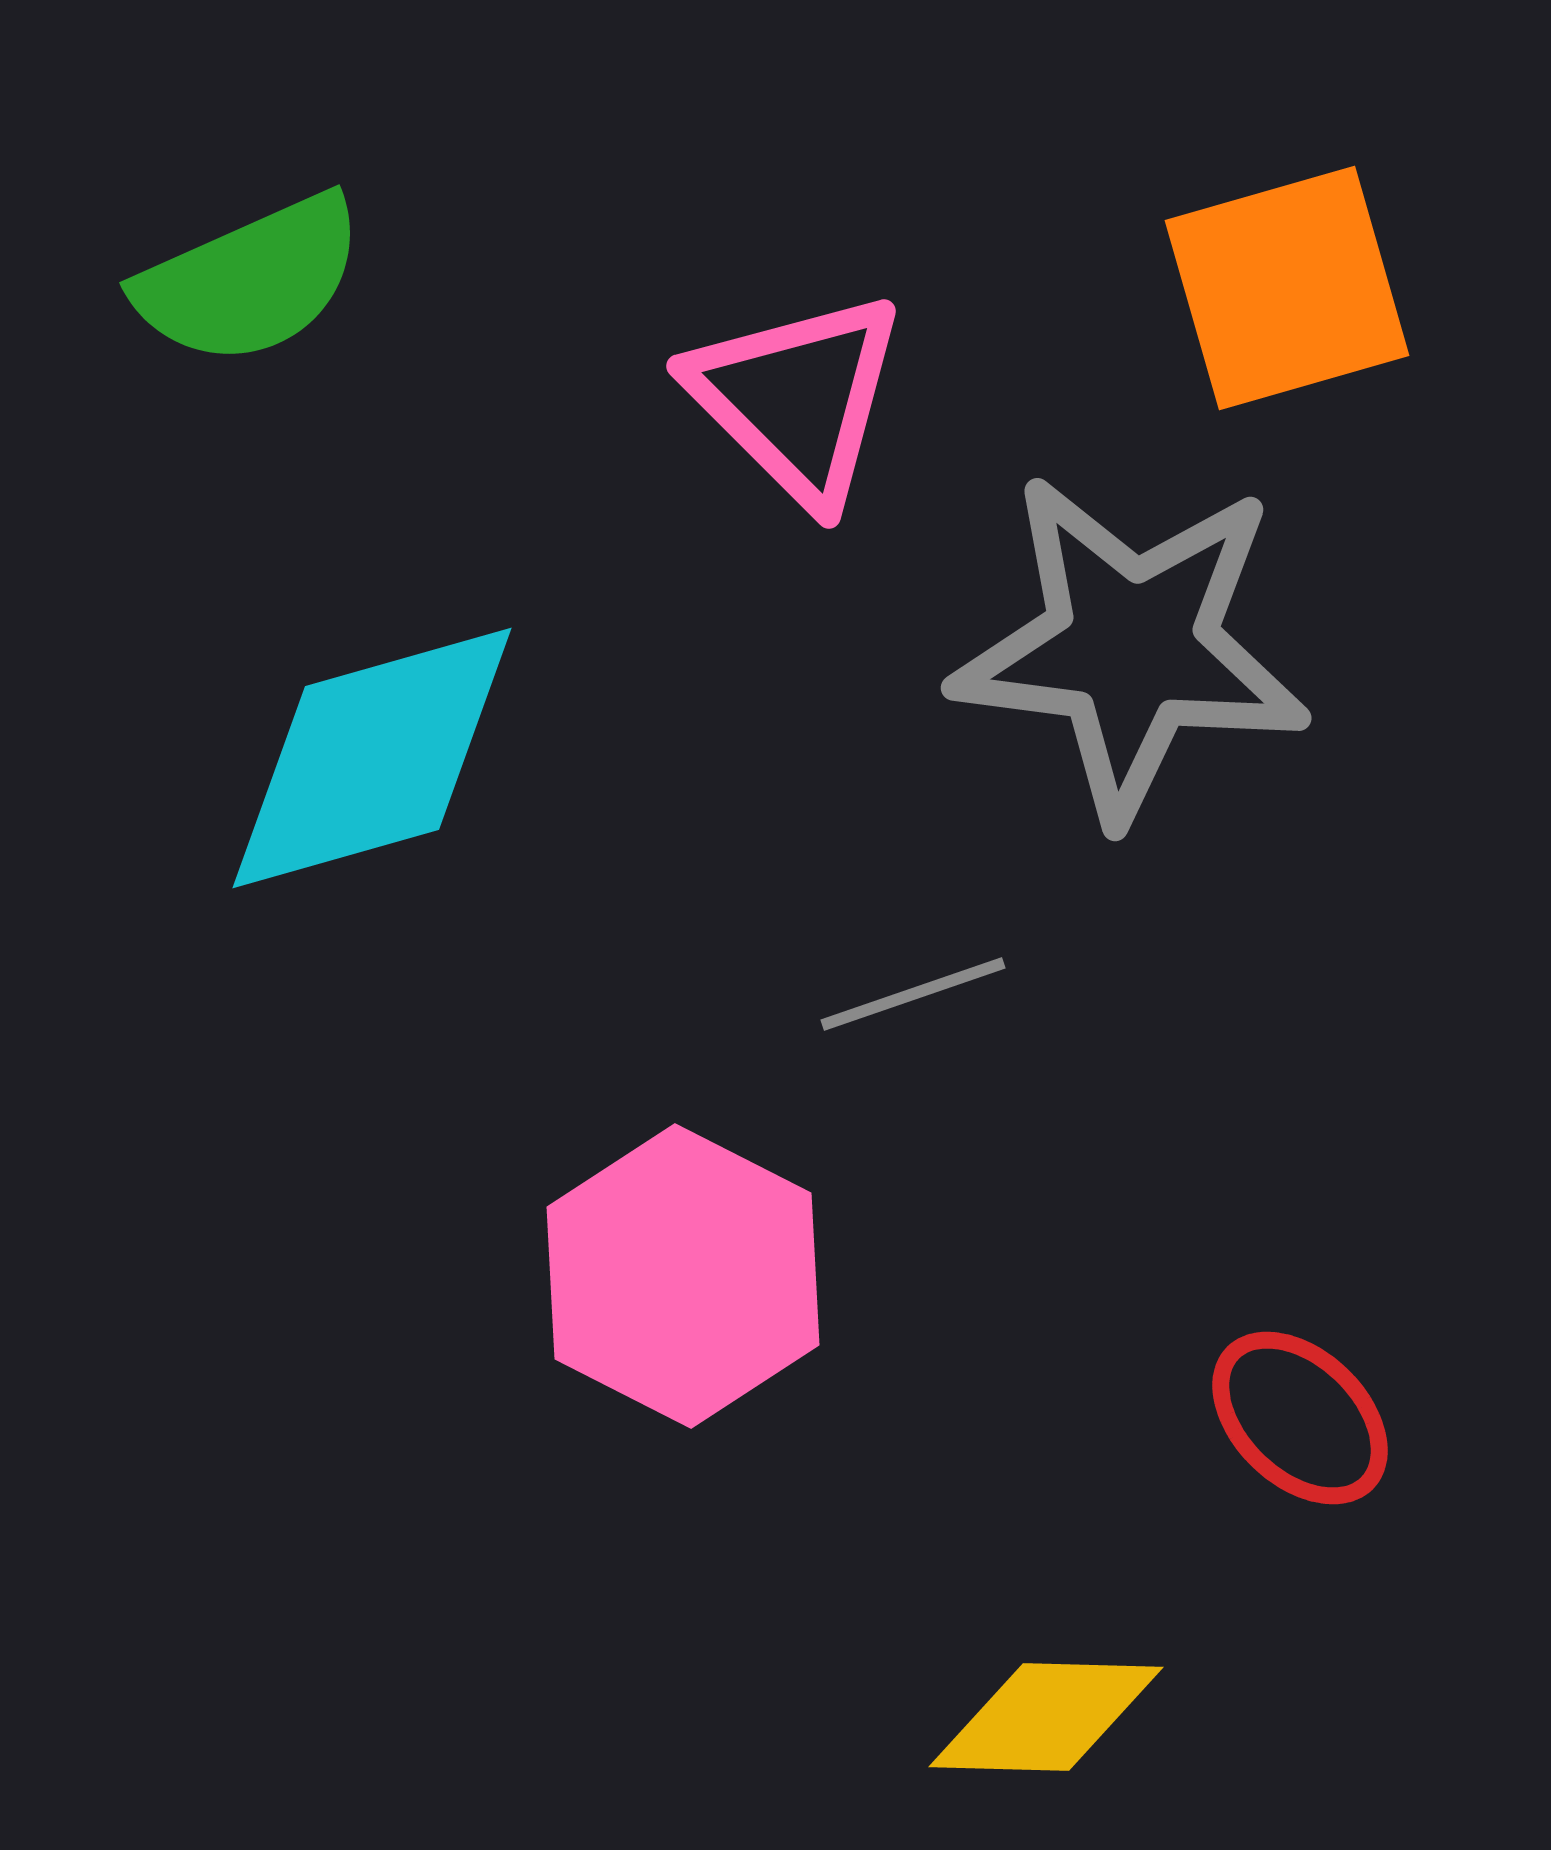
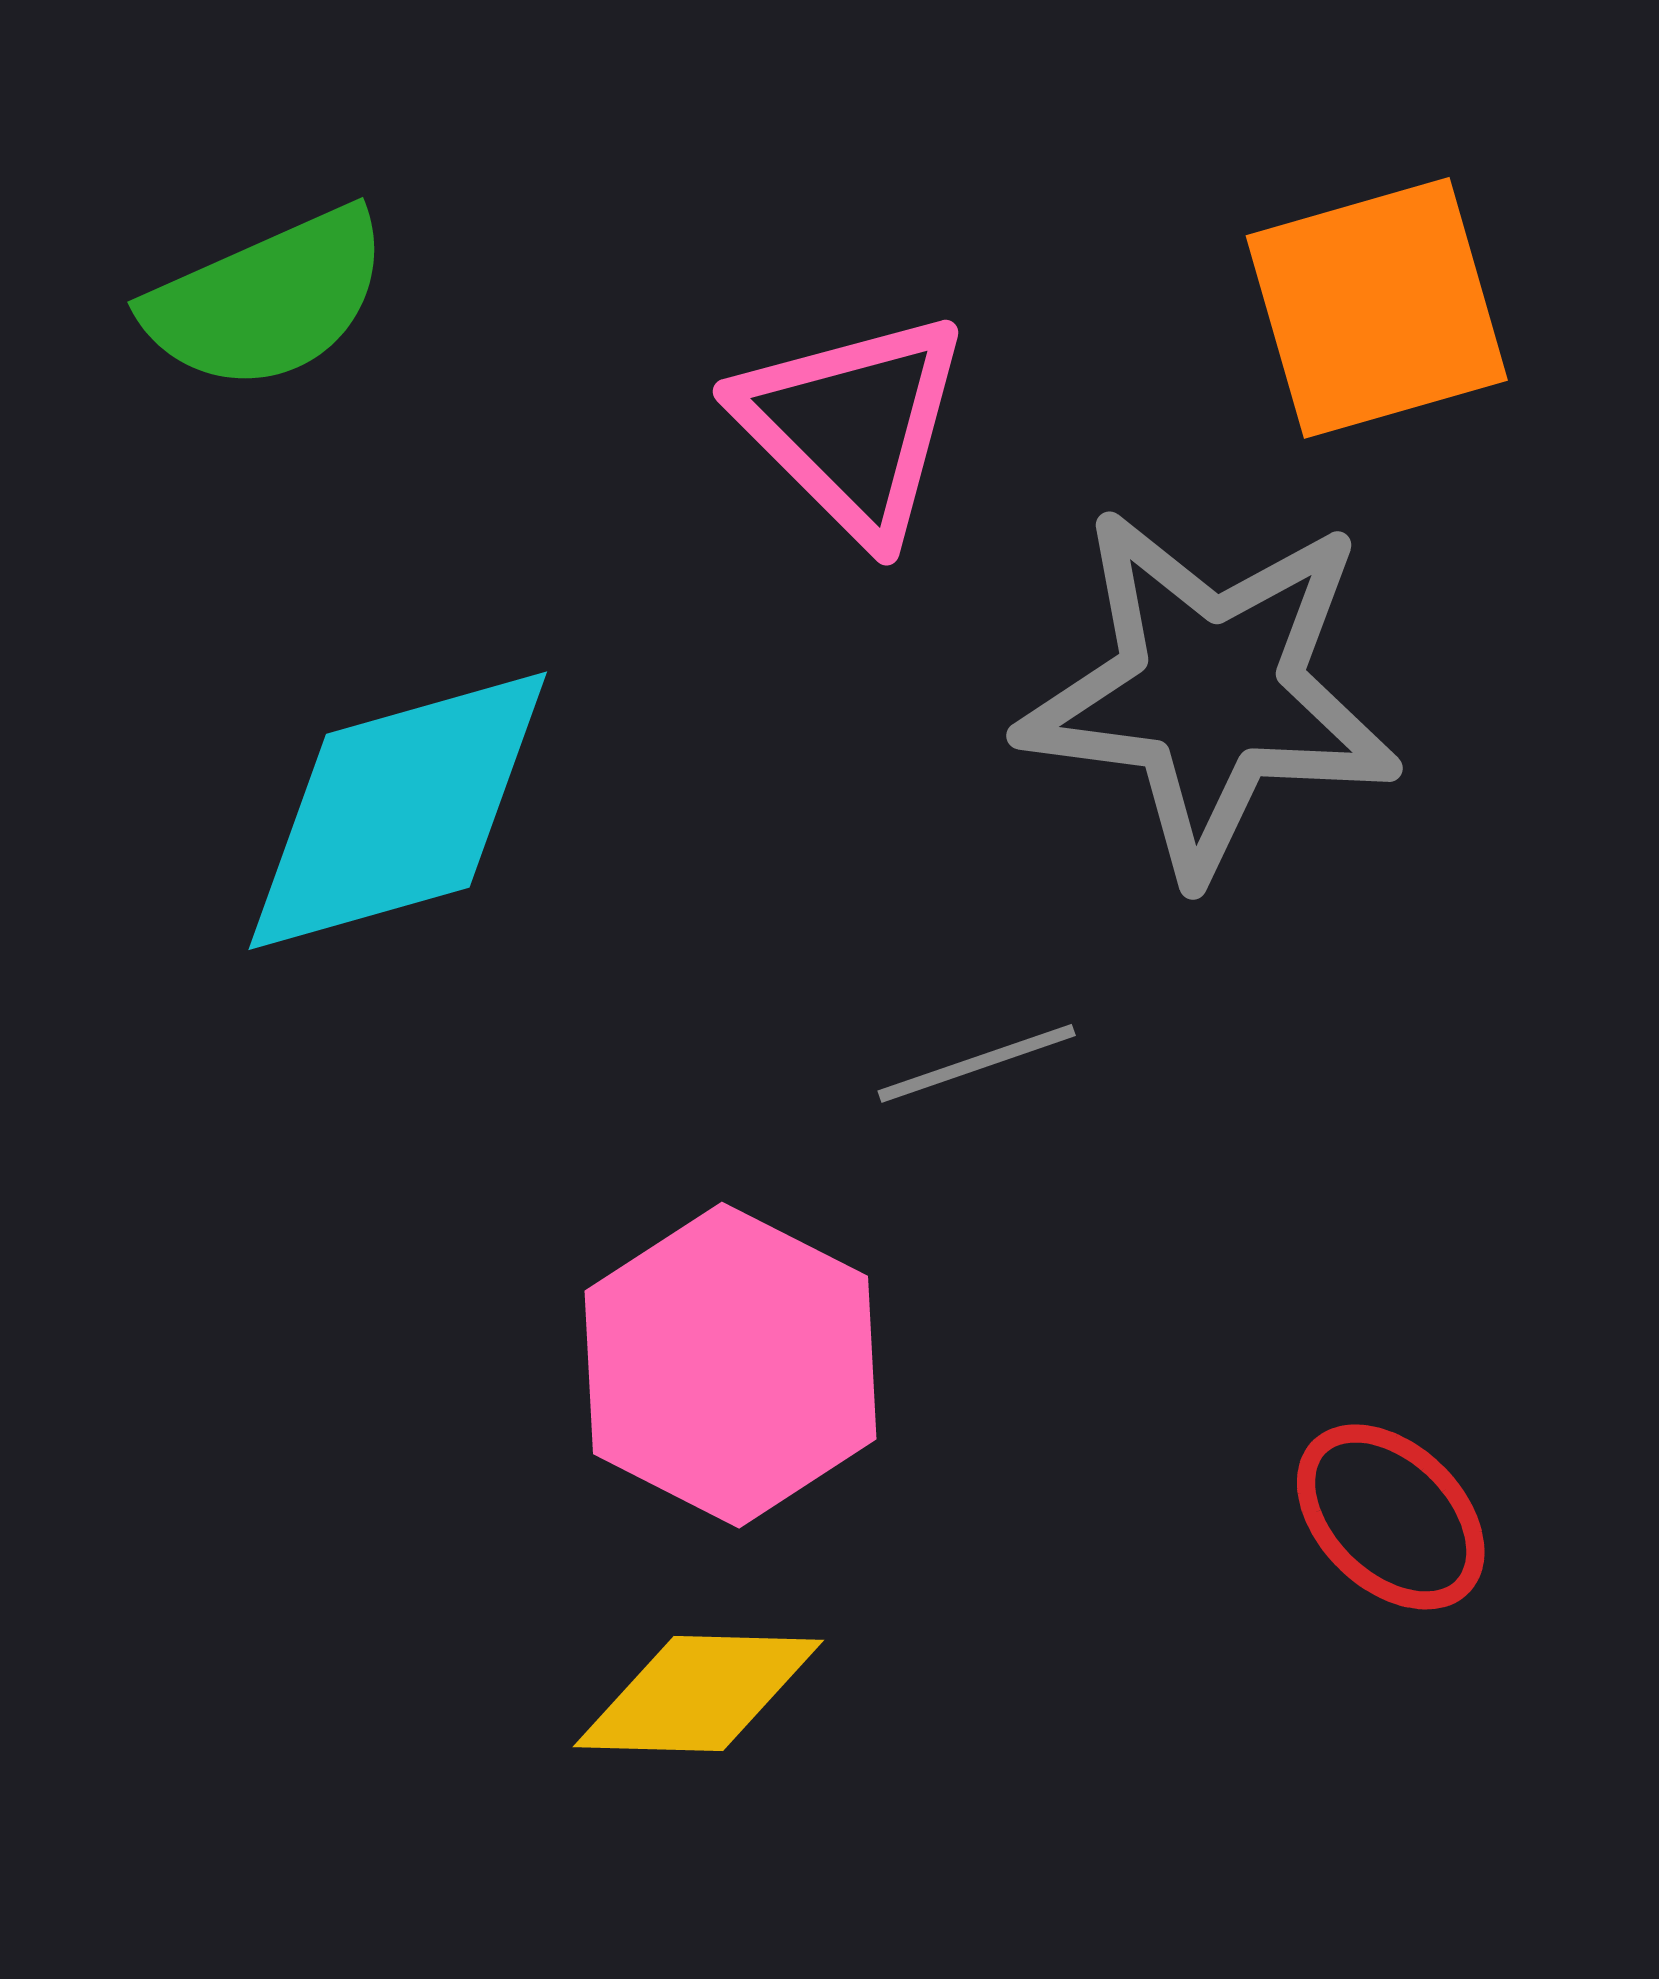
yellow diamond: (1046, 1717) -> (698, 1693), moved

